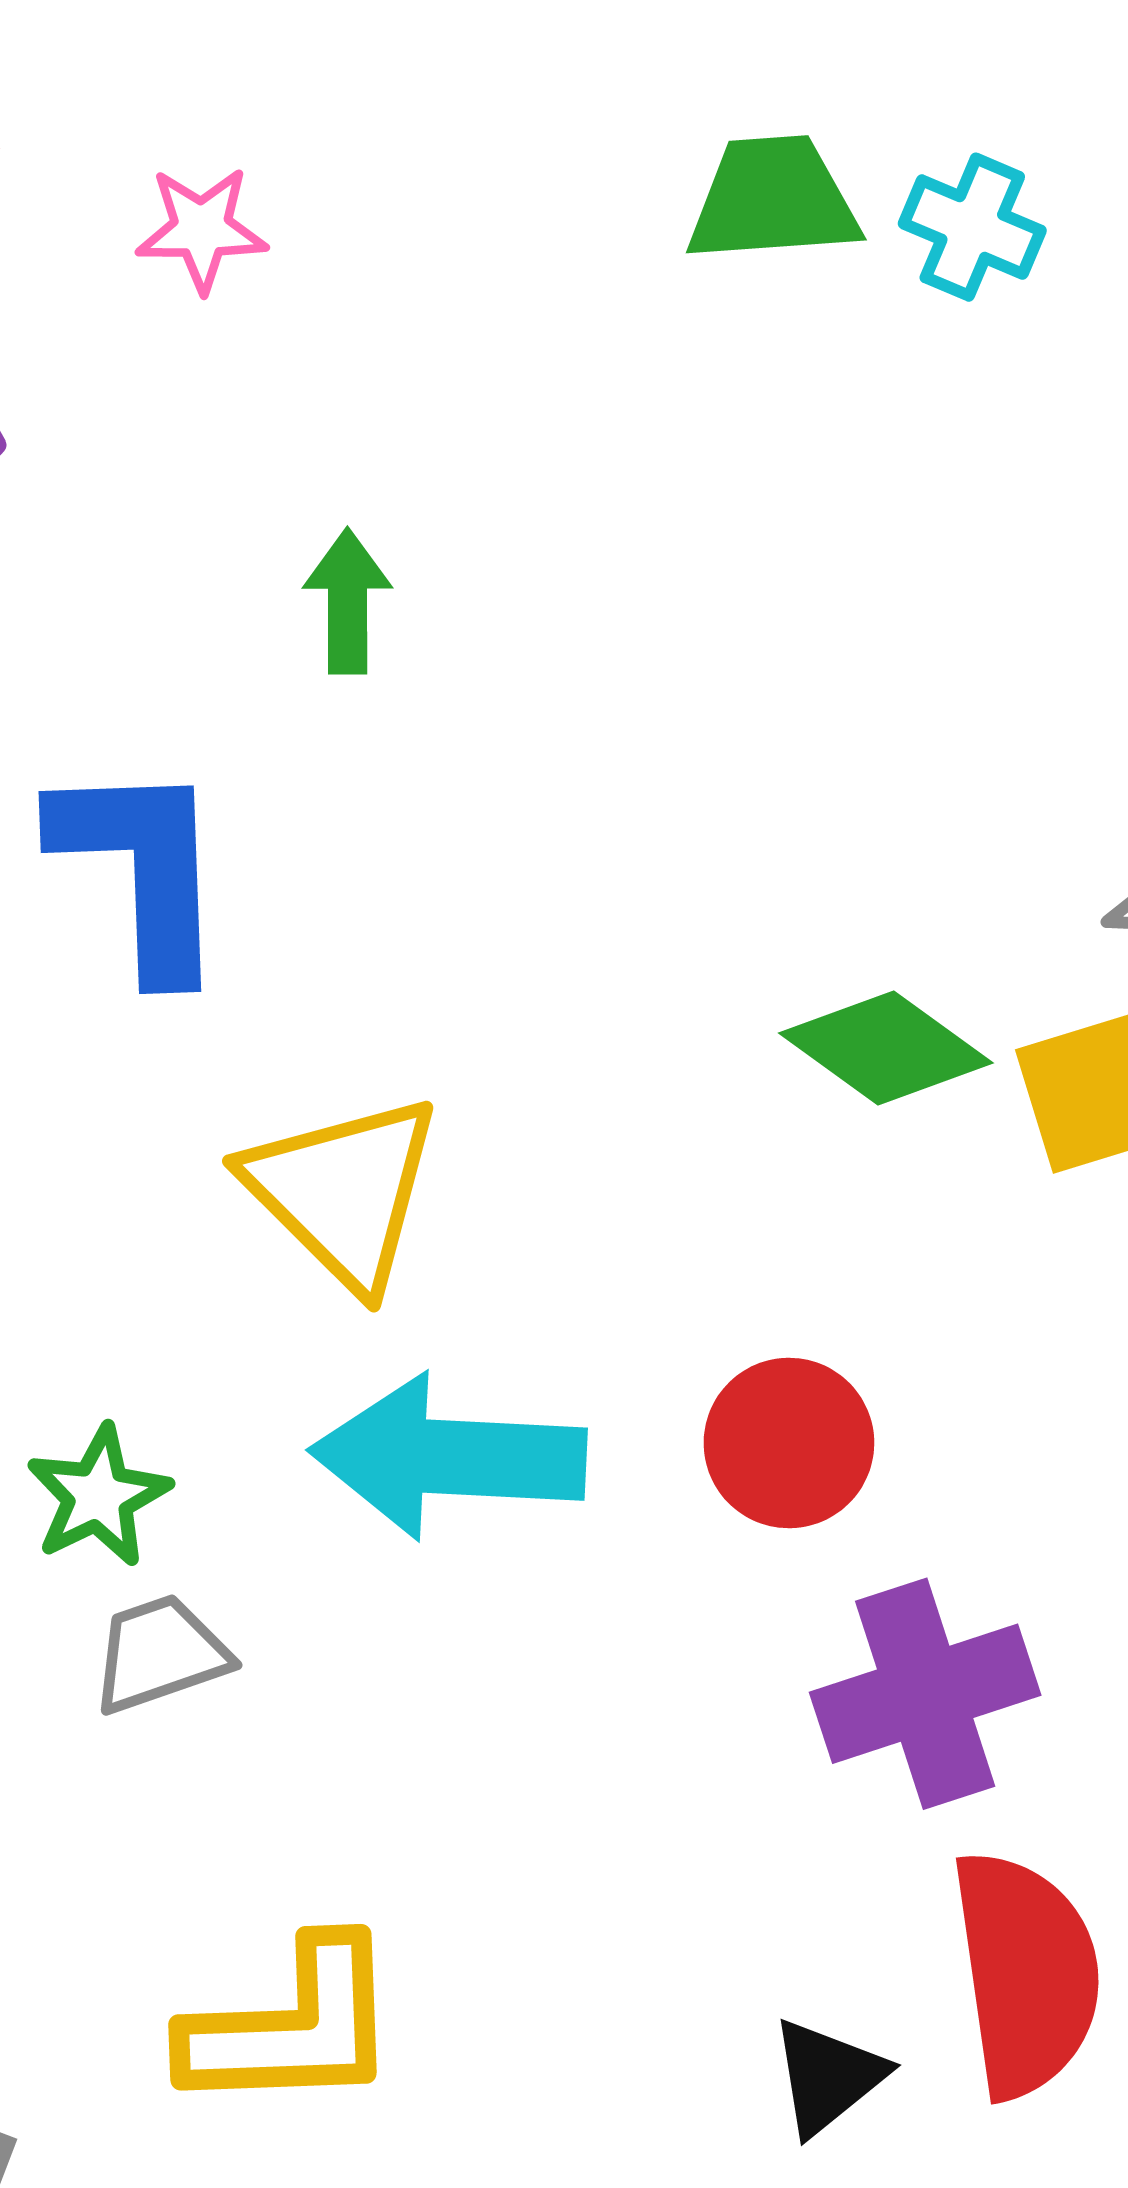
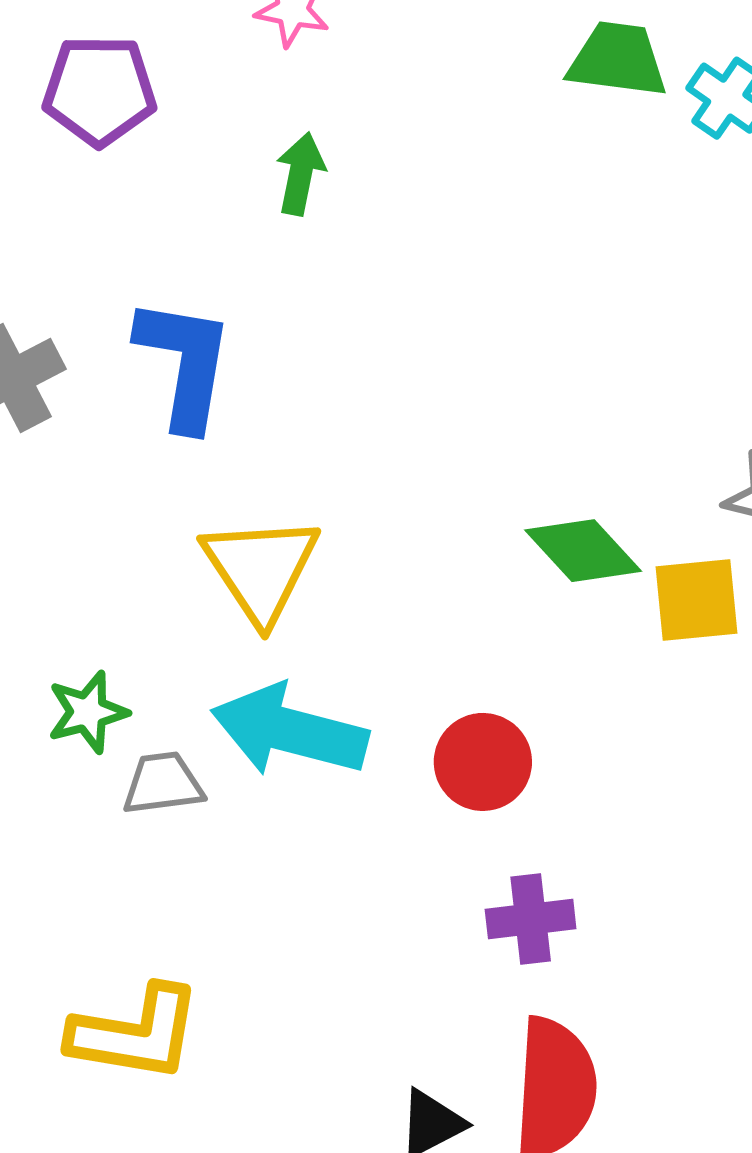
green arrow: (347, 601) -> (300, 174), moved
gray trapezoid: (160, 1654) -> (163, 783), moved
purple cross: (925, 1694) -> (531, 919), size x0.7

